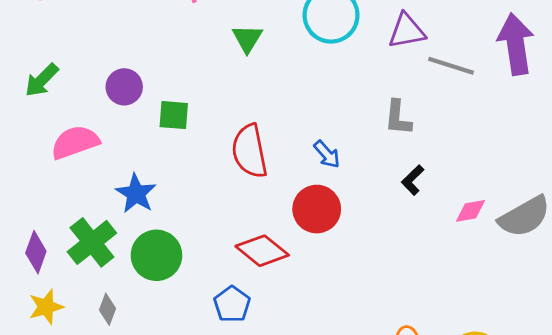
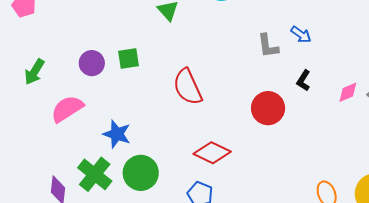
green square: (174, 115) -> (129, 59), moved
gray L-shape: (398, 118) -> (268, 46), moved
blue arrow: (327, 154) -> (301, 35), moved
red circle: (317, 209) -> (268, 108), moved

